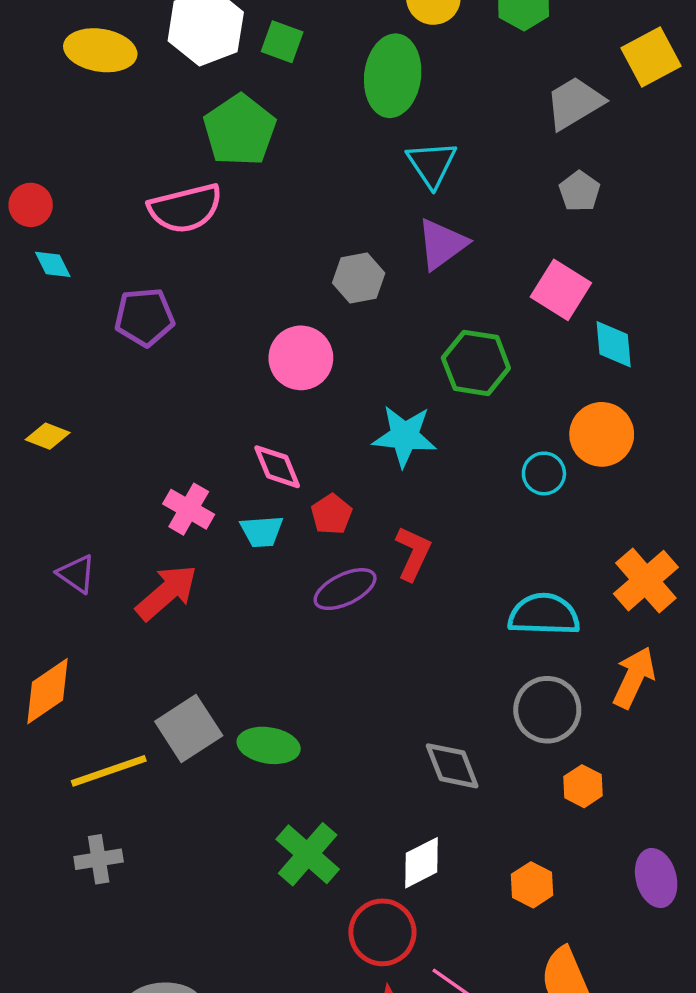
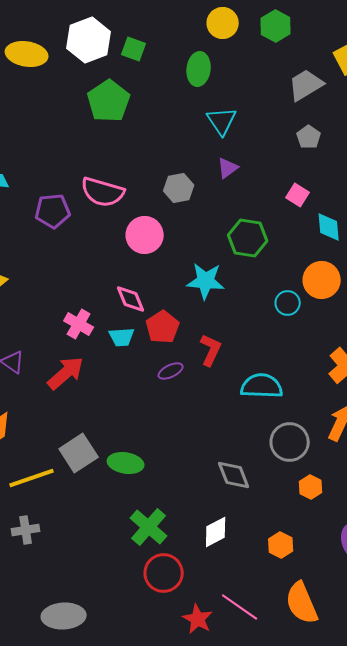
green ellipse: (393, 76) -> (199, 69), size x0.7
pink semicircle: (185, 208) -> (103, 192), moved, turned 30
purple triangle: (442, 244) -> (228, 168), size x0.7
pink square: (561, 290) -> (298, 195), size x0.7
red pentagon: (331, 514) -> (163, 327), size x1.4
purple ellipse: (345, 589) -> (171, 371), size x0.7
cyan semicircle: (544, 615) -> (262, 386), moved
red circle: (382, 932) -> (164, 573), moved

